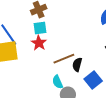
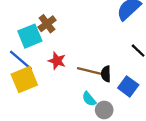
cyan square: (40, 28) -> (30, 36), moved, size x1.5
brown line: (64, 59) -> (89, 71), turned 50

